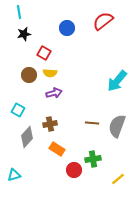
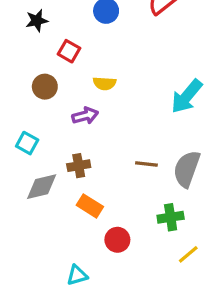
yellow semicircle: (50, 73) -> (104, 83), moved
gray diamond: (27, 137) -> (42, 187), turned 35
green cross: (93, 159) -> (171, 217), moved
cyan triangle: (14, 175) -> (77, 275), moved

